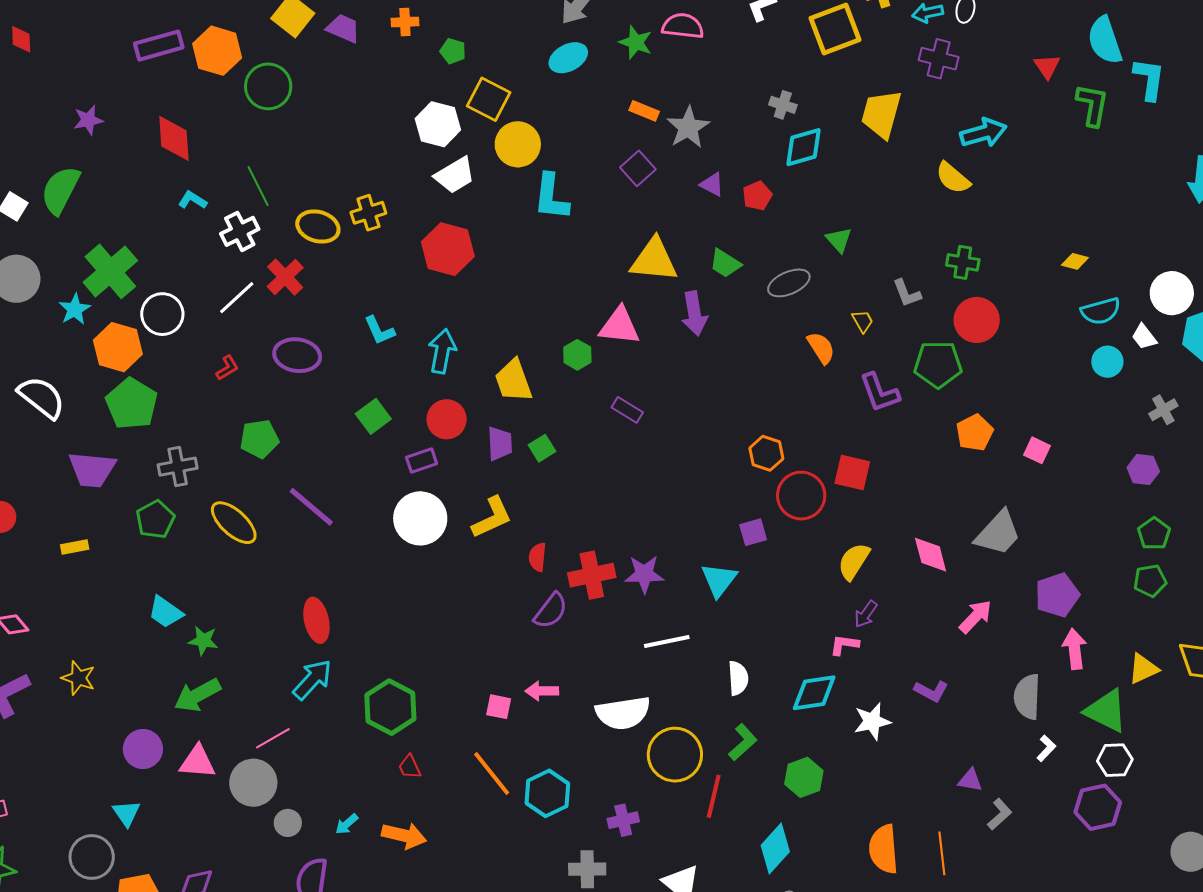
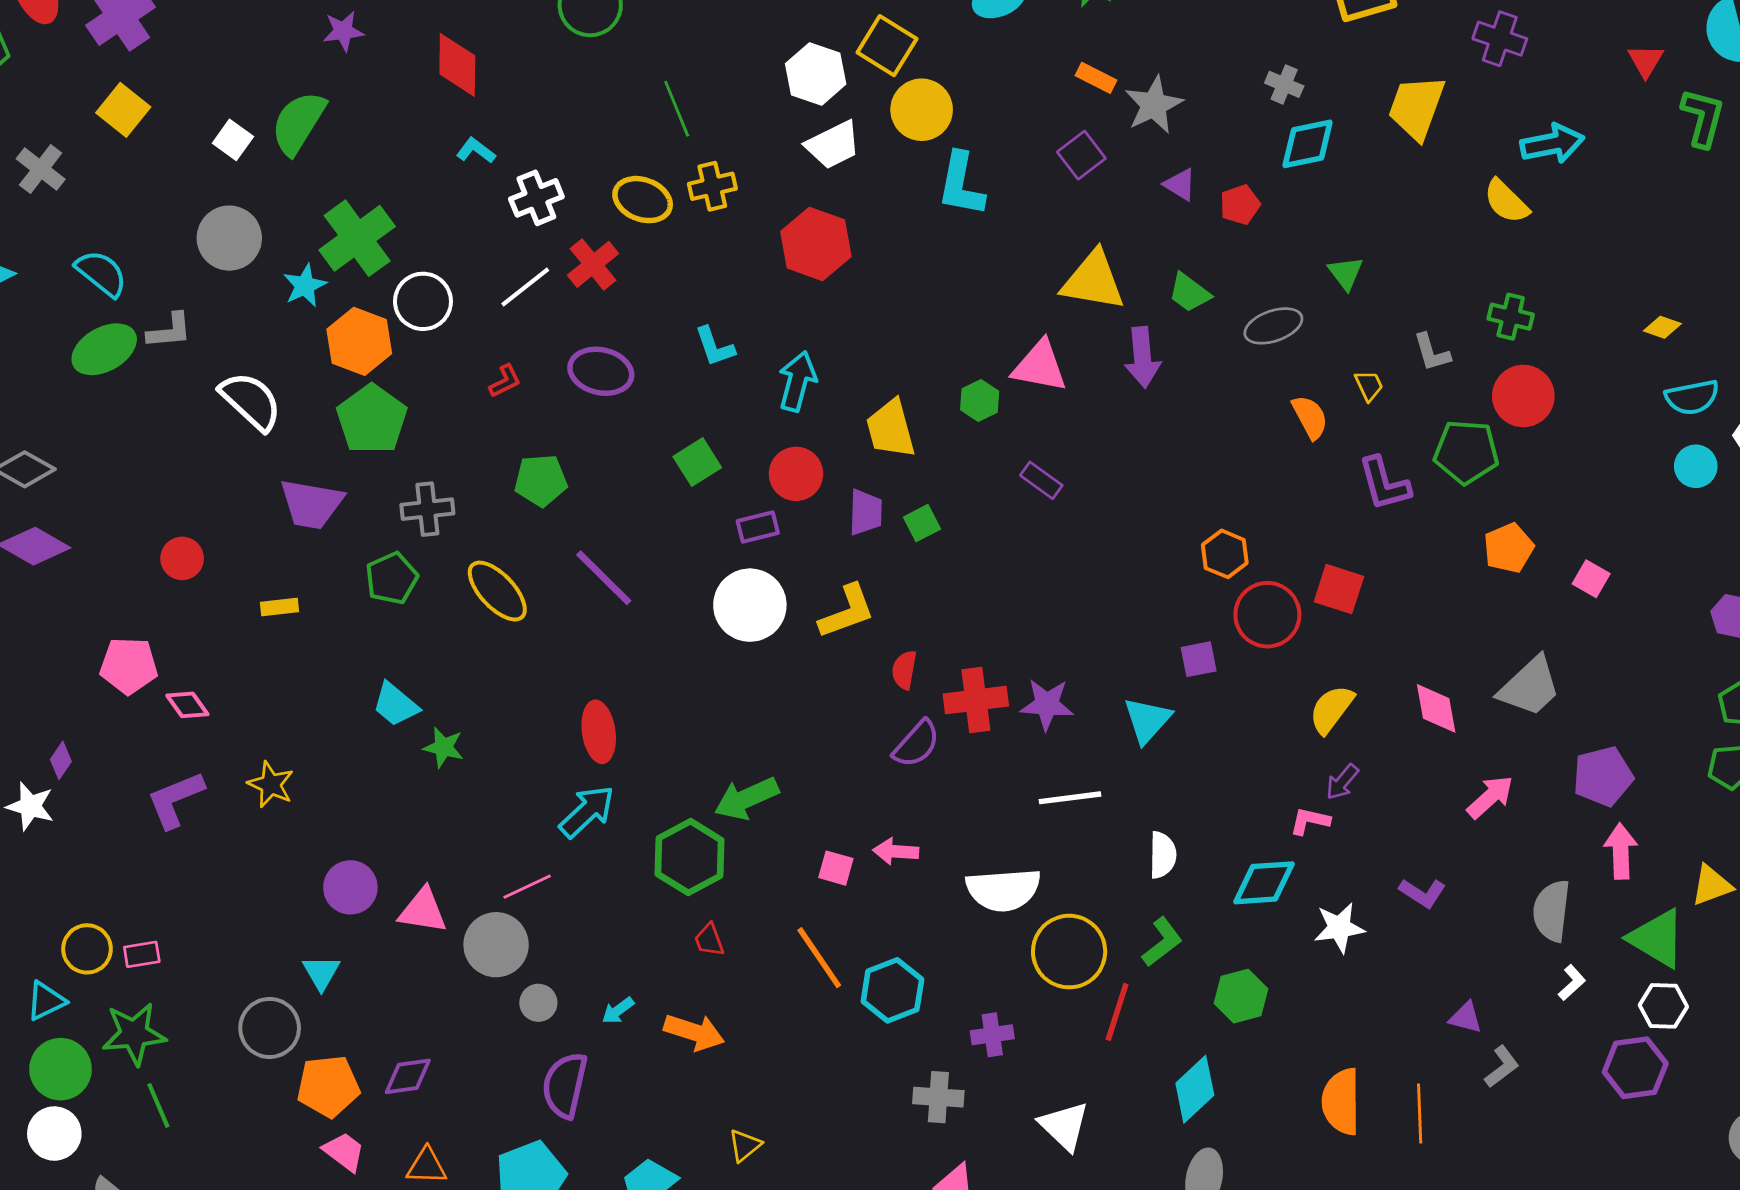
green line: (258, 186) -> (677, 109), moved
green arrow: (197, 695) -> (746, 798), moved

